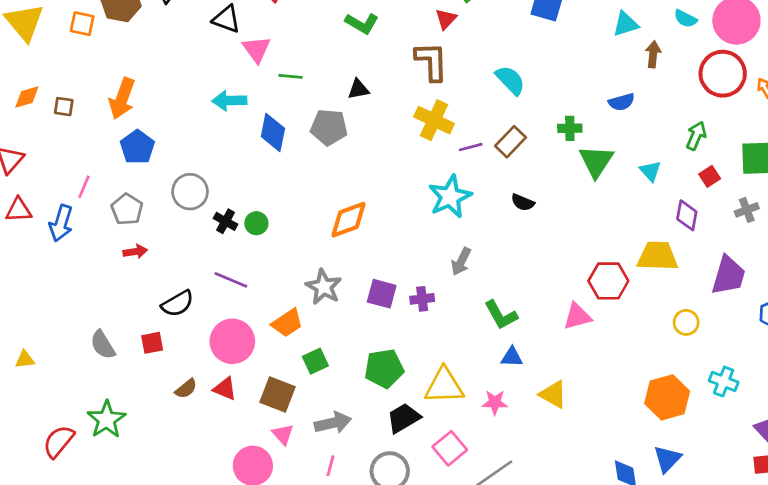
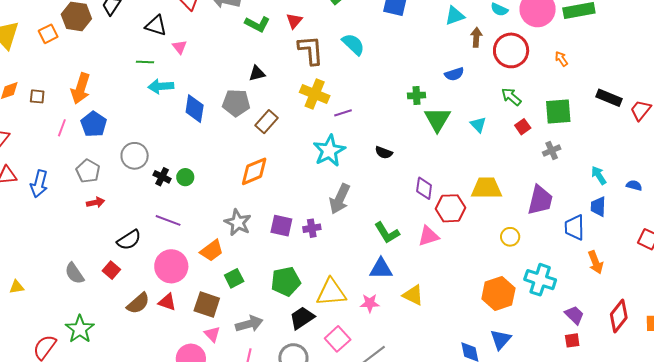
red triangle: (446, 19) -> (294, 21), moved
orange square: (82, 24) -> (48, 34), turned -36
pink triangle: (257, 49) -> (179, 47), size x0.7
red circle: (723, 74) -> (511, 50), moved
green line: (291, 76) -> (145, 62), moved
cyan semicircle: (510, 80) -> (353, 44), moved
green arrow: (696, 136) -> (511, 97), turned -70
brown rectangle: (510, 142) -> (266, 122), moved
pink line: (84, 187) -> (62, 128), moved
purple diamond: (687, 215) -> (424, 188), moved
gray arrow: (461, 261) -> (340, 199), size x1.4
green L-shape: (501, 315) -> (387, 233), moved
red square: (152, 343) -> (111, 270), turned -36
blue triangle: (512, 357) -> (381, 269), size x1.4
cyan cross: (724, 381) -> (540, 280), size x1.4
brown semicircle: (186, 389) -> (138, 303), size x1.4

